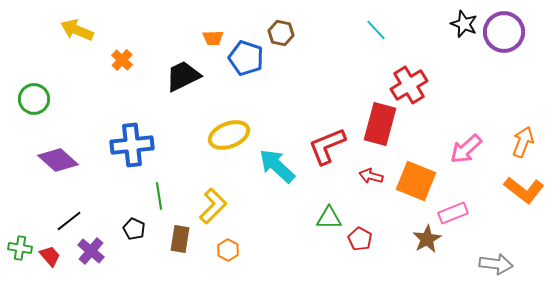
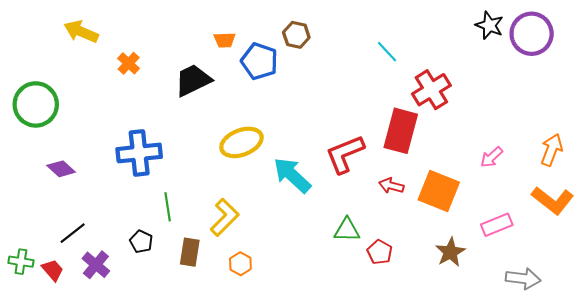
cyan line: (376, 30) -> (387, 52), moved
green circle: (34, 99) -> (36, 104), size x1.4
pink arrow: (466, 149) -> (492, 157), size x0.7
purple diamond: (58, 160) -> (61, 169), size x0.7
pink rectangle: (453, 213) -> (497, 225), moved

